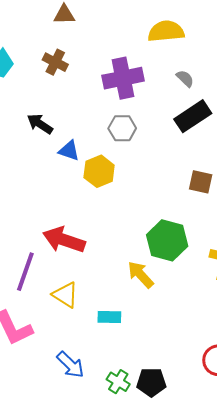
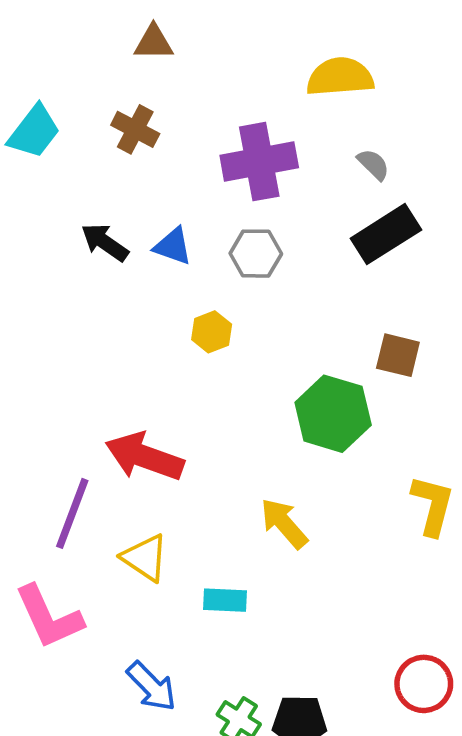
blue triangle: (69, 151) -> (173, 246), moved
yellow hexagon: (99, 171) -> (212, 332), size x0.7
green hexagon: (167, 240) -> (333, 414), moved

